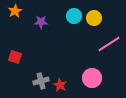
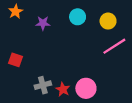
yellow circle: (94, 18) -> (108, 21), moved
pink circle: (92, 78) -> (86, 88), moved

